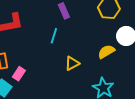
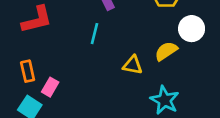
yellow triangle: (72, 63) -> (133, 65), moved, turned 42

